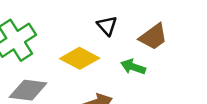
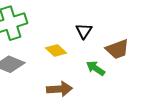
yellow diamond: (80, 58) -> (56, 51), size x0.7

